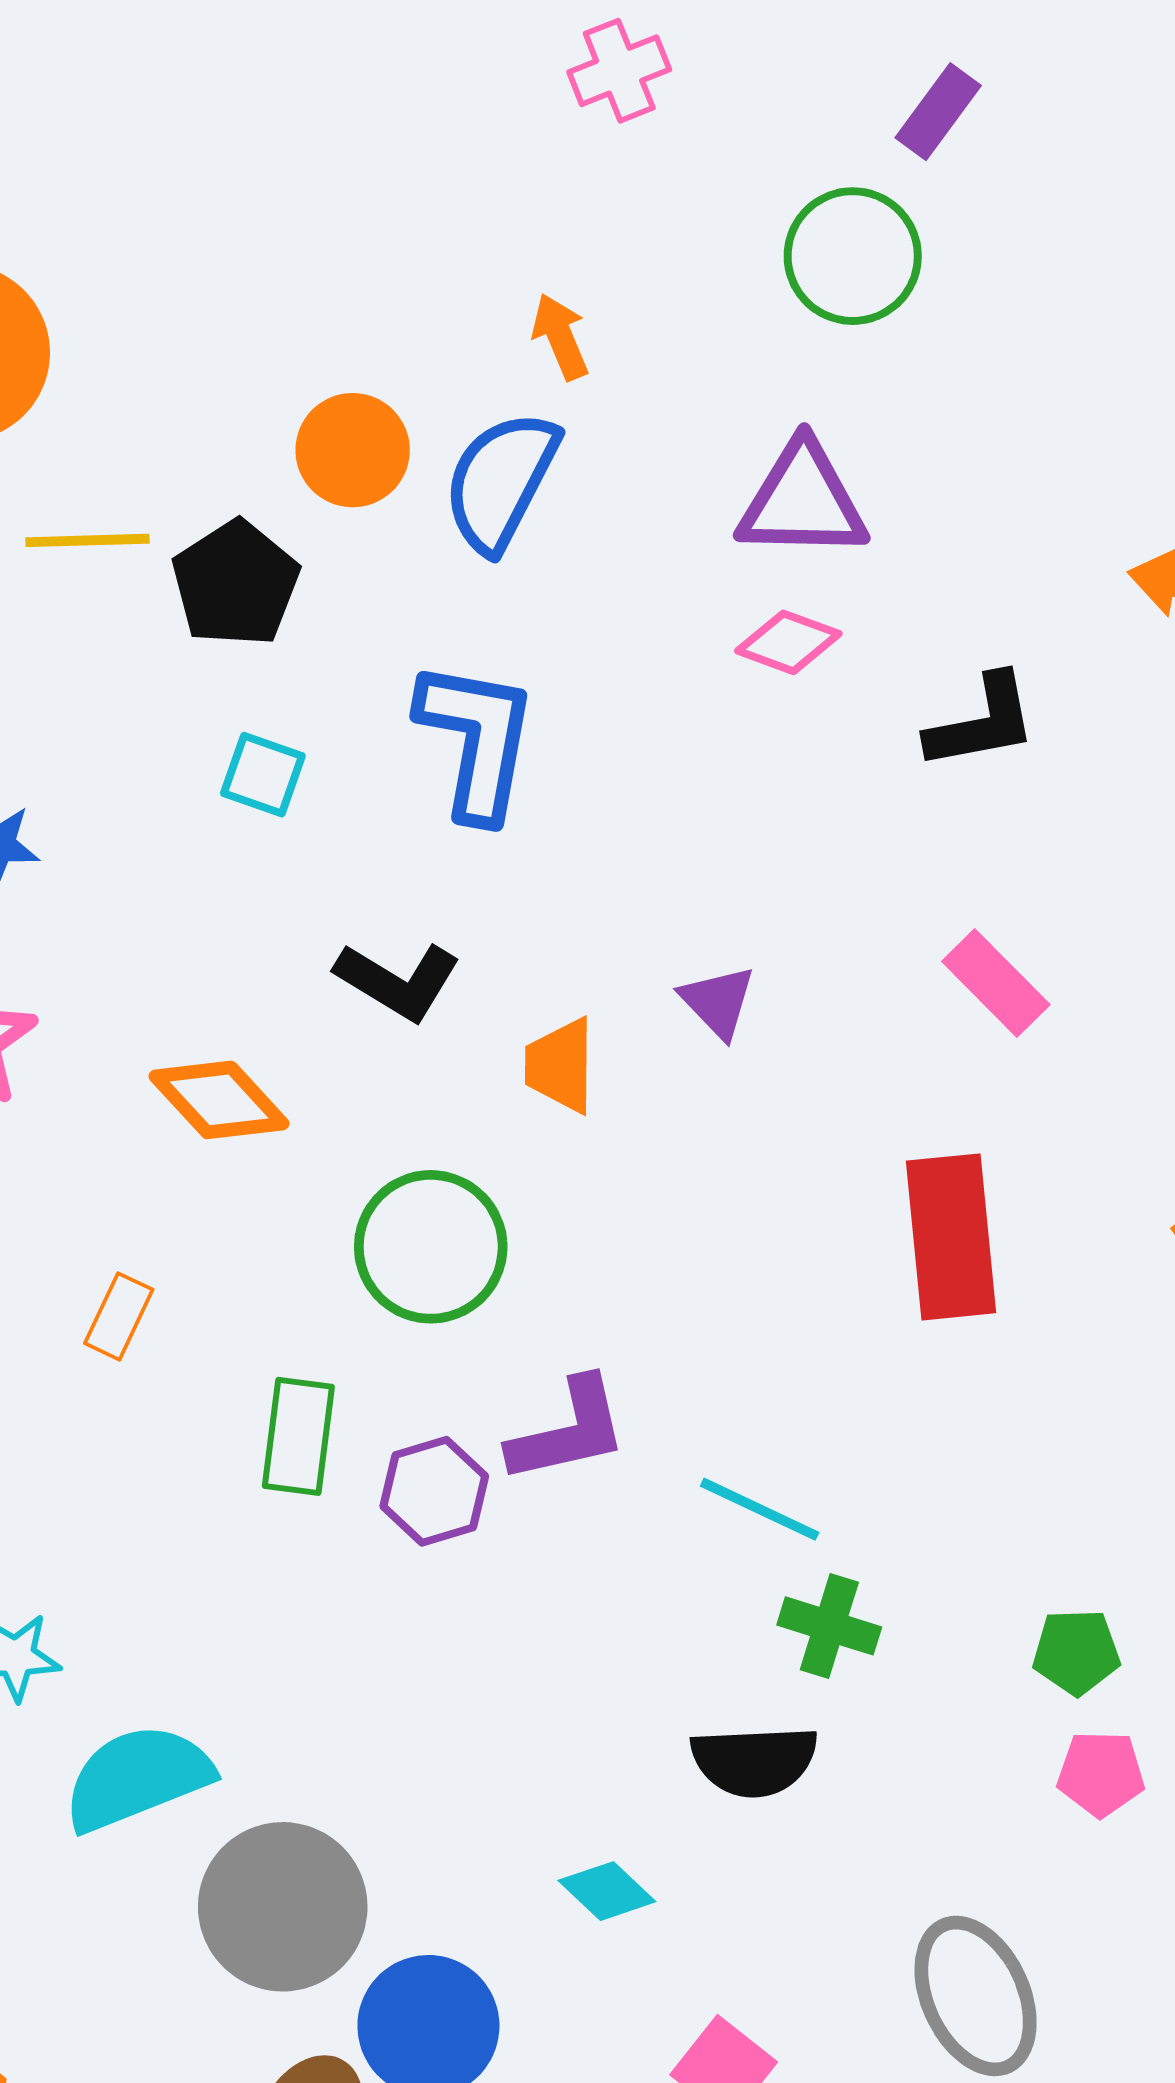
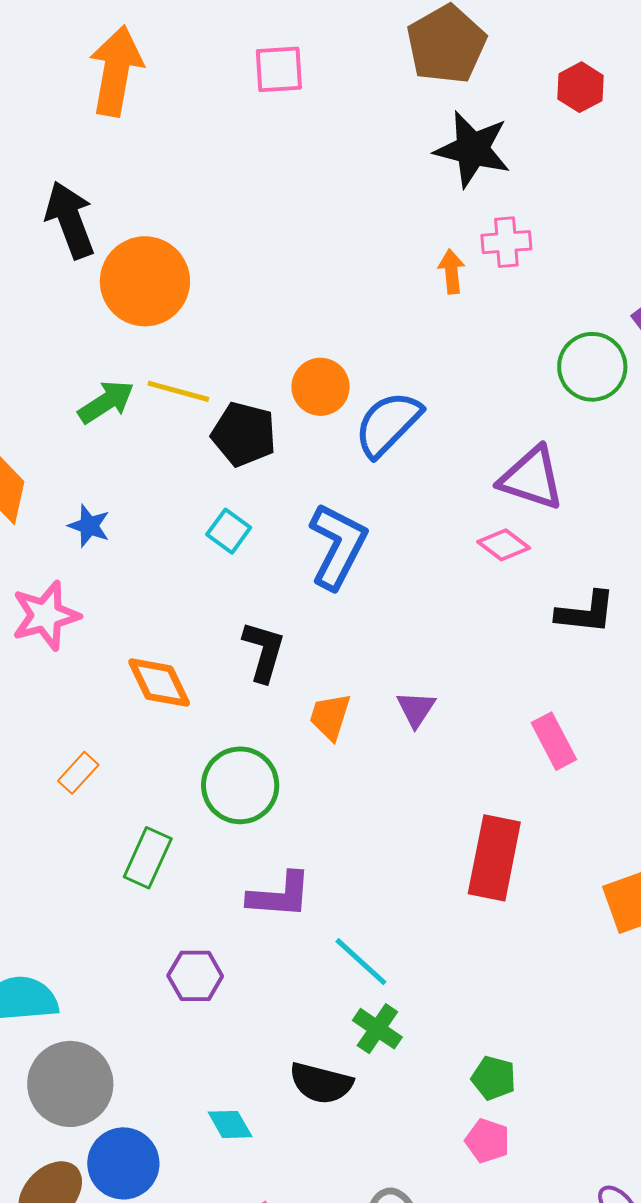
orange arrow: (560, 337) -> (452, 271), moved
black pentagon: (236, 584) -> (244, 434), turned 30
black L-shape: (398, 981) -> (264, 651), turned -122
purple hexagon: (434, 1491) -> (195, 976), moved

